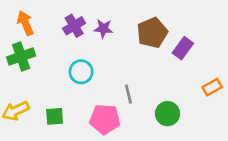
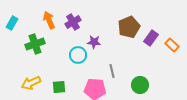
orange arrow: (25, 23) -> (49, 20), moved
purple star: (103, 29) -> (94, 42), moved
orange rectangle: (212, 87) -> (172, 45), moved, turned 72

